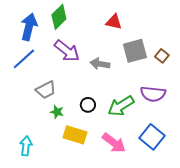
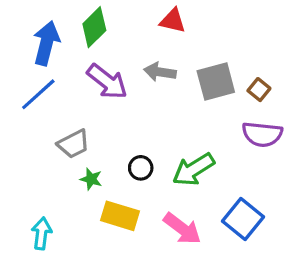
red triangle: (114, 22) -> (173, 21), moved
gray arrow: (100, 64) -> (160, 72), moved
purple semicircle: (153, 94) -> (262, 134), moved

